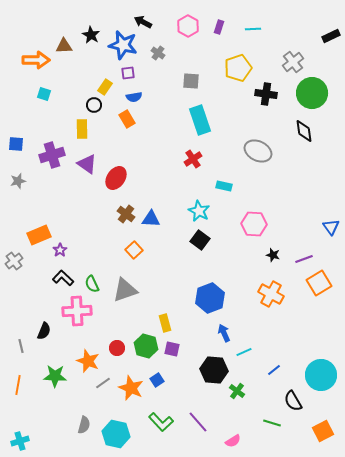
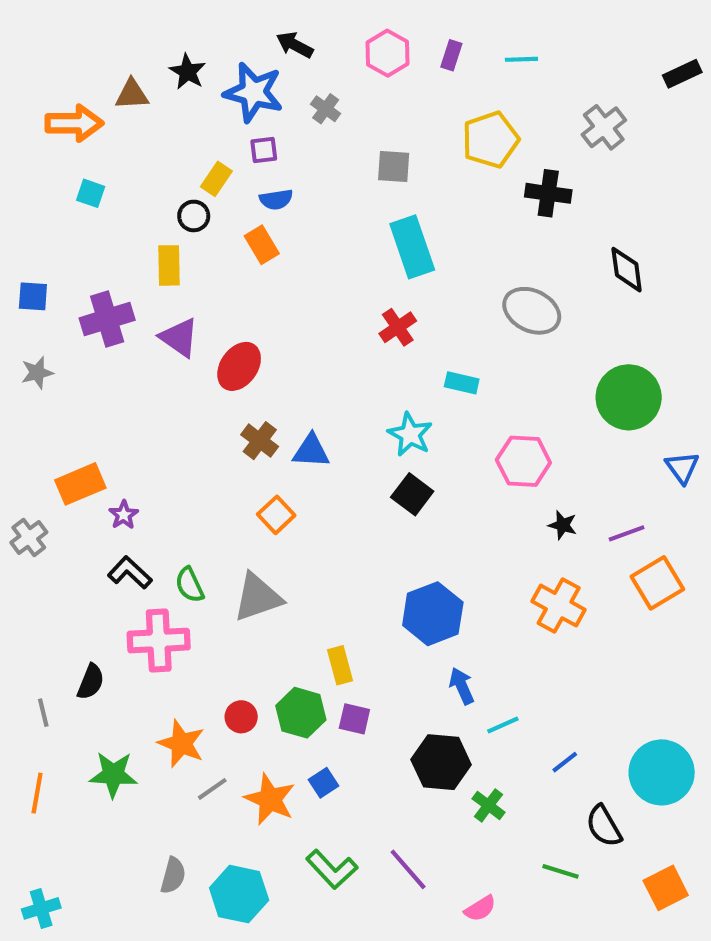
green circle: (312, 93) -> (629, 397), moved

